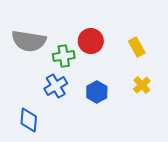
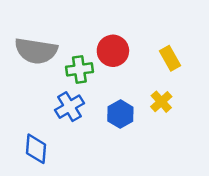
yellow cross: (142, 85) -> (161, 102), moved

